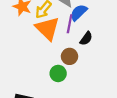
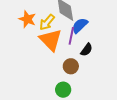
green circle: (58, 73) -> (63, 90), moved

